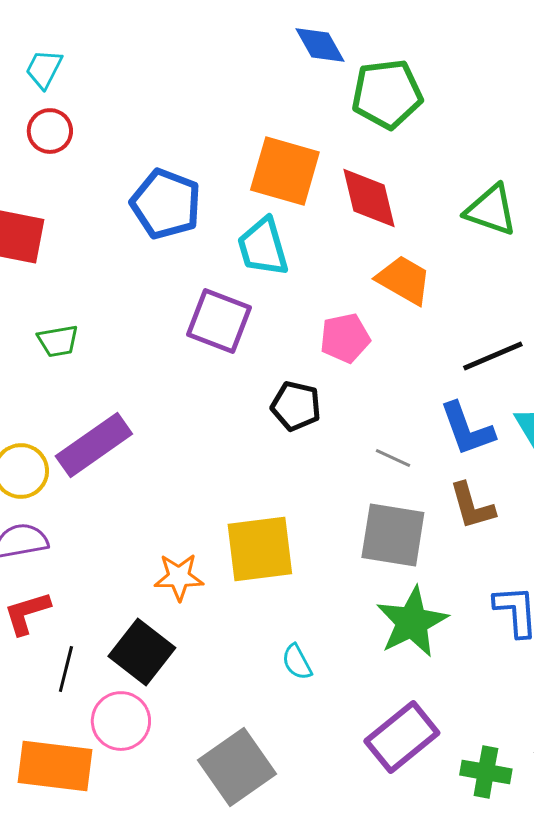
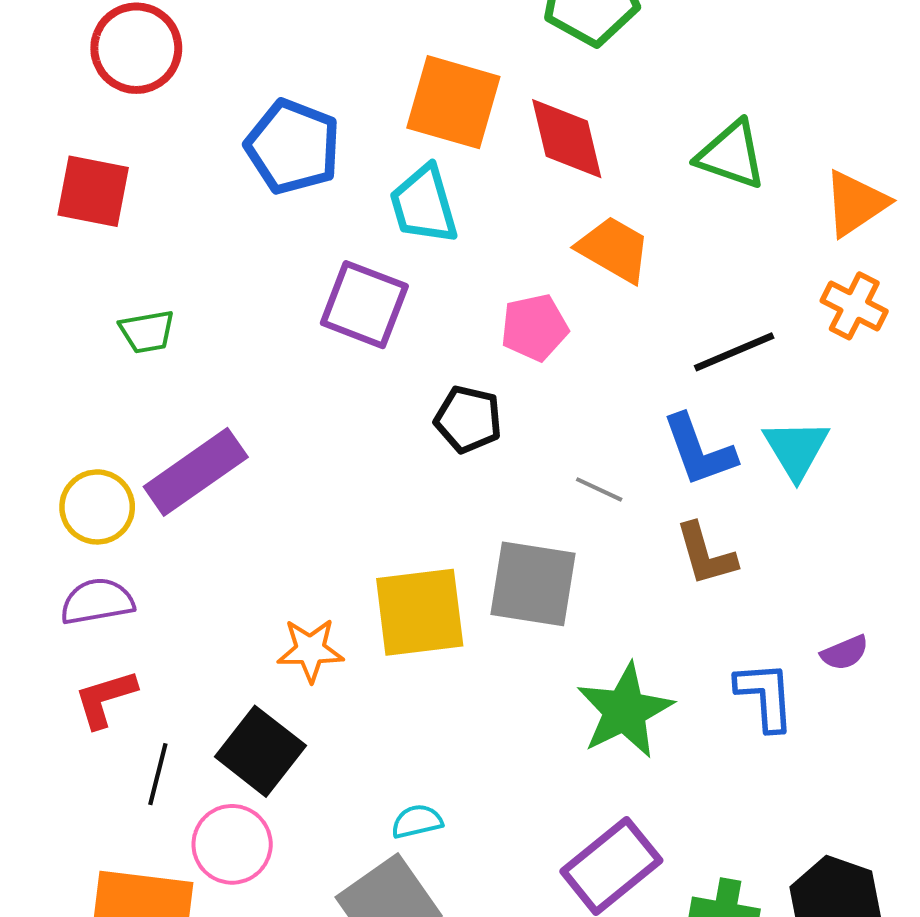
red circle: (50, 131) -> (136, 48), size x1.5
gray square: (393, 535) -> (533, 584), moved
cyan semicircle: (297, 662) -> (417, 821), moved, turned 105

